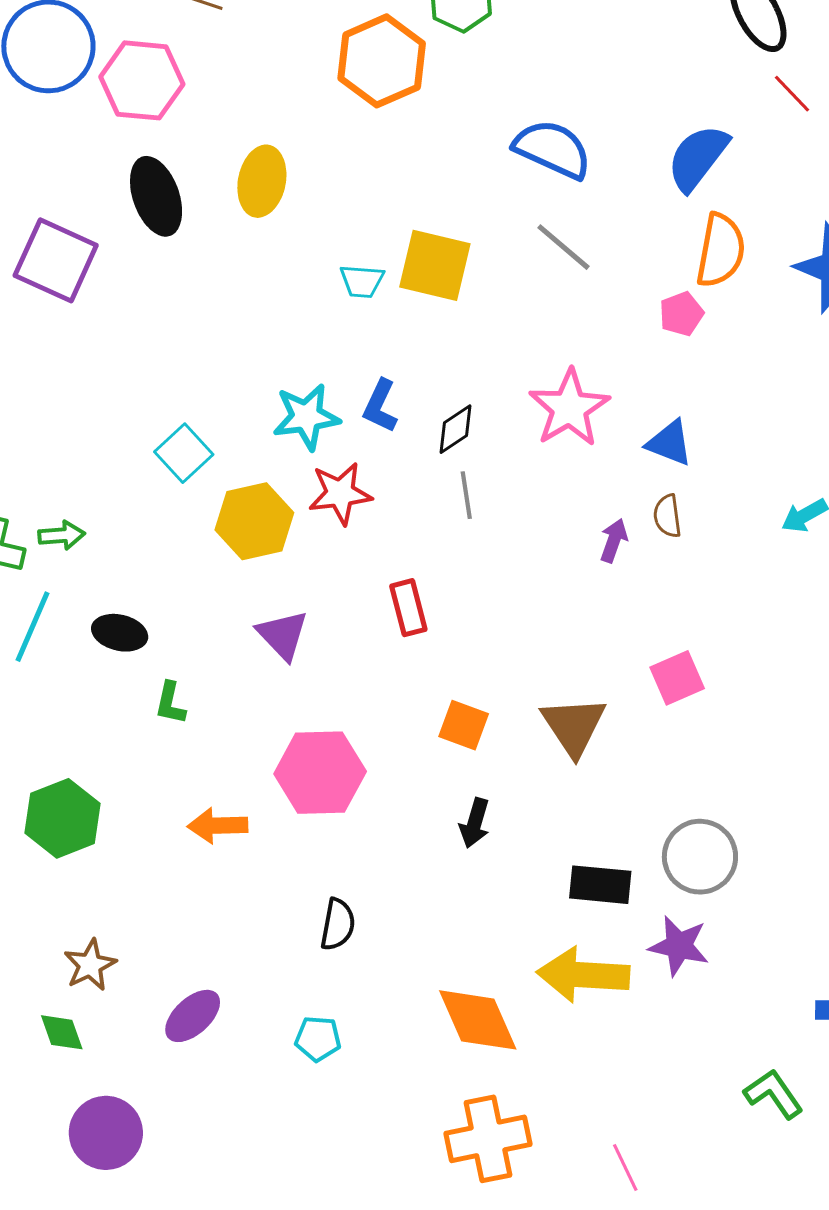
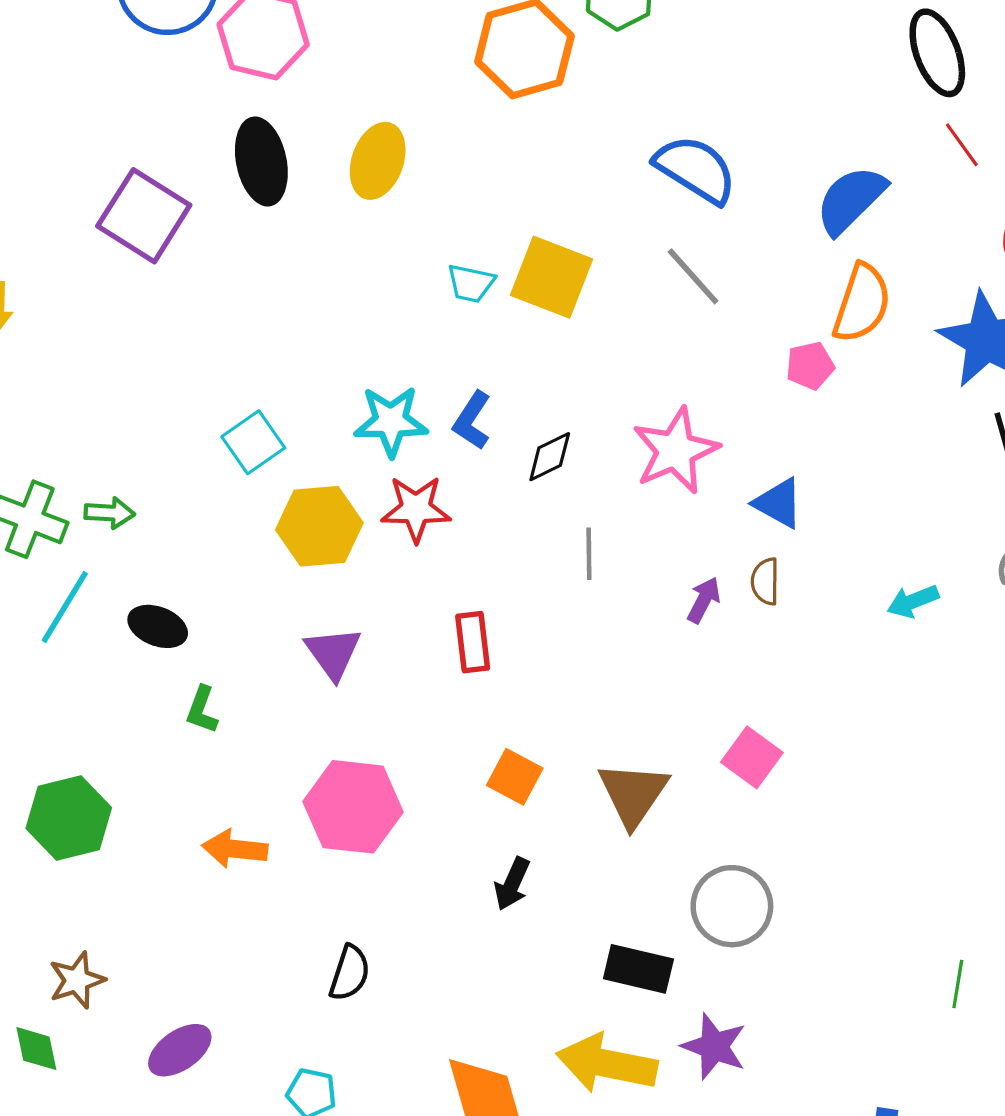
gray line: (466, 495) -> (589, 554), moved
pink square: (677, 678) -> (752, 757), turned -38
gray circle: (700, 857) -> (732, 906), moved

